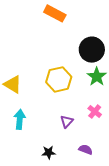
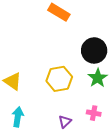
pink cross: (95, 112) -> (94, 113), turned -32

